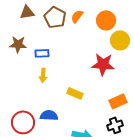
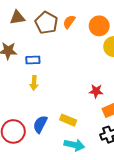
red star: (103, 64) -> (96, 91), moved, size x0.6
yellow rectangle: (75, 93) -> (68, 120), moved
blue semicircle: (49, 115) -> (40, 124), turned -66

